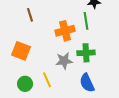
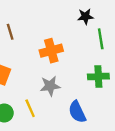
green line: (86, 21) -> (101, 39), moved
green cross: (86, 53) -> (98, 76), moved

